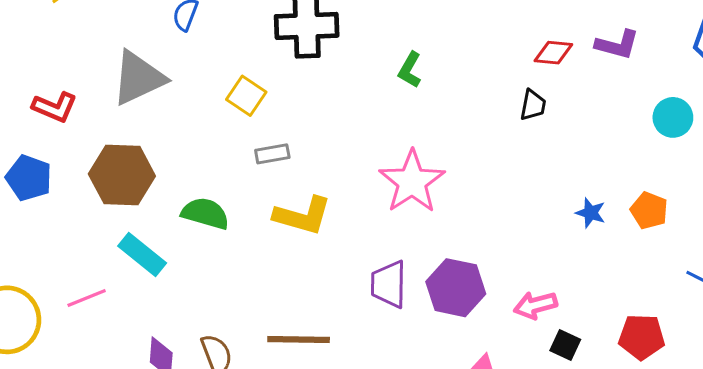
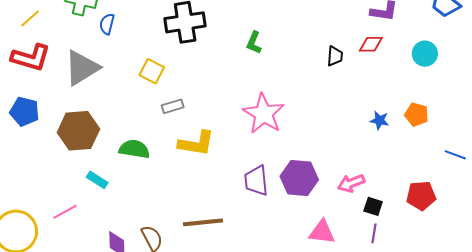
red diamond: (553, 53) -> (371, 44), moved
red L-shape: (55, 107) -> (31, 58), moved, size x1.4
blue pentagon: (29, 178) -> (25, 112), moved
cyan rectangle: (142, 254) -> (97, 180), size x0.7

